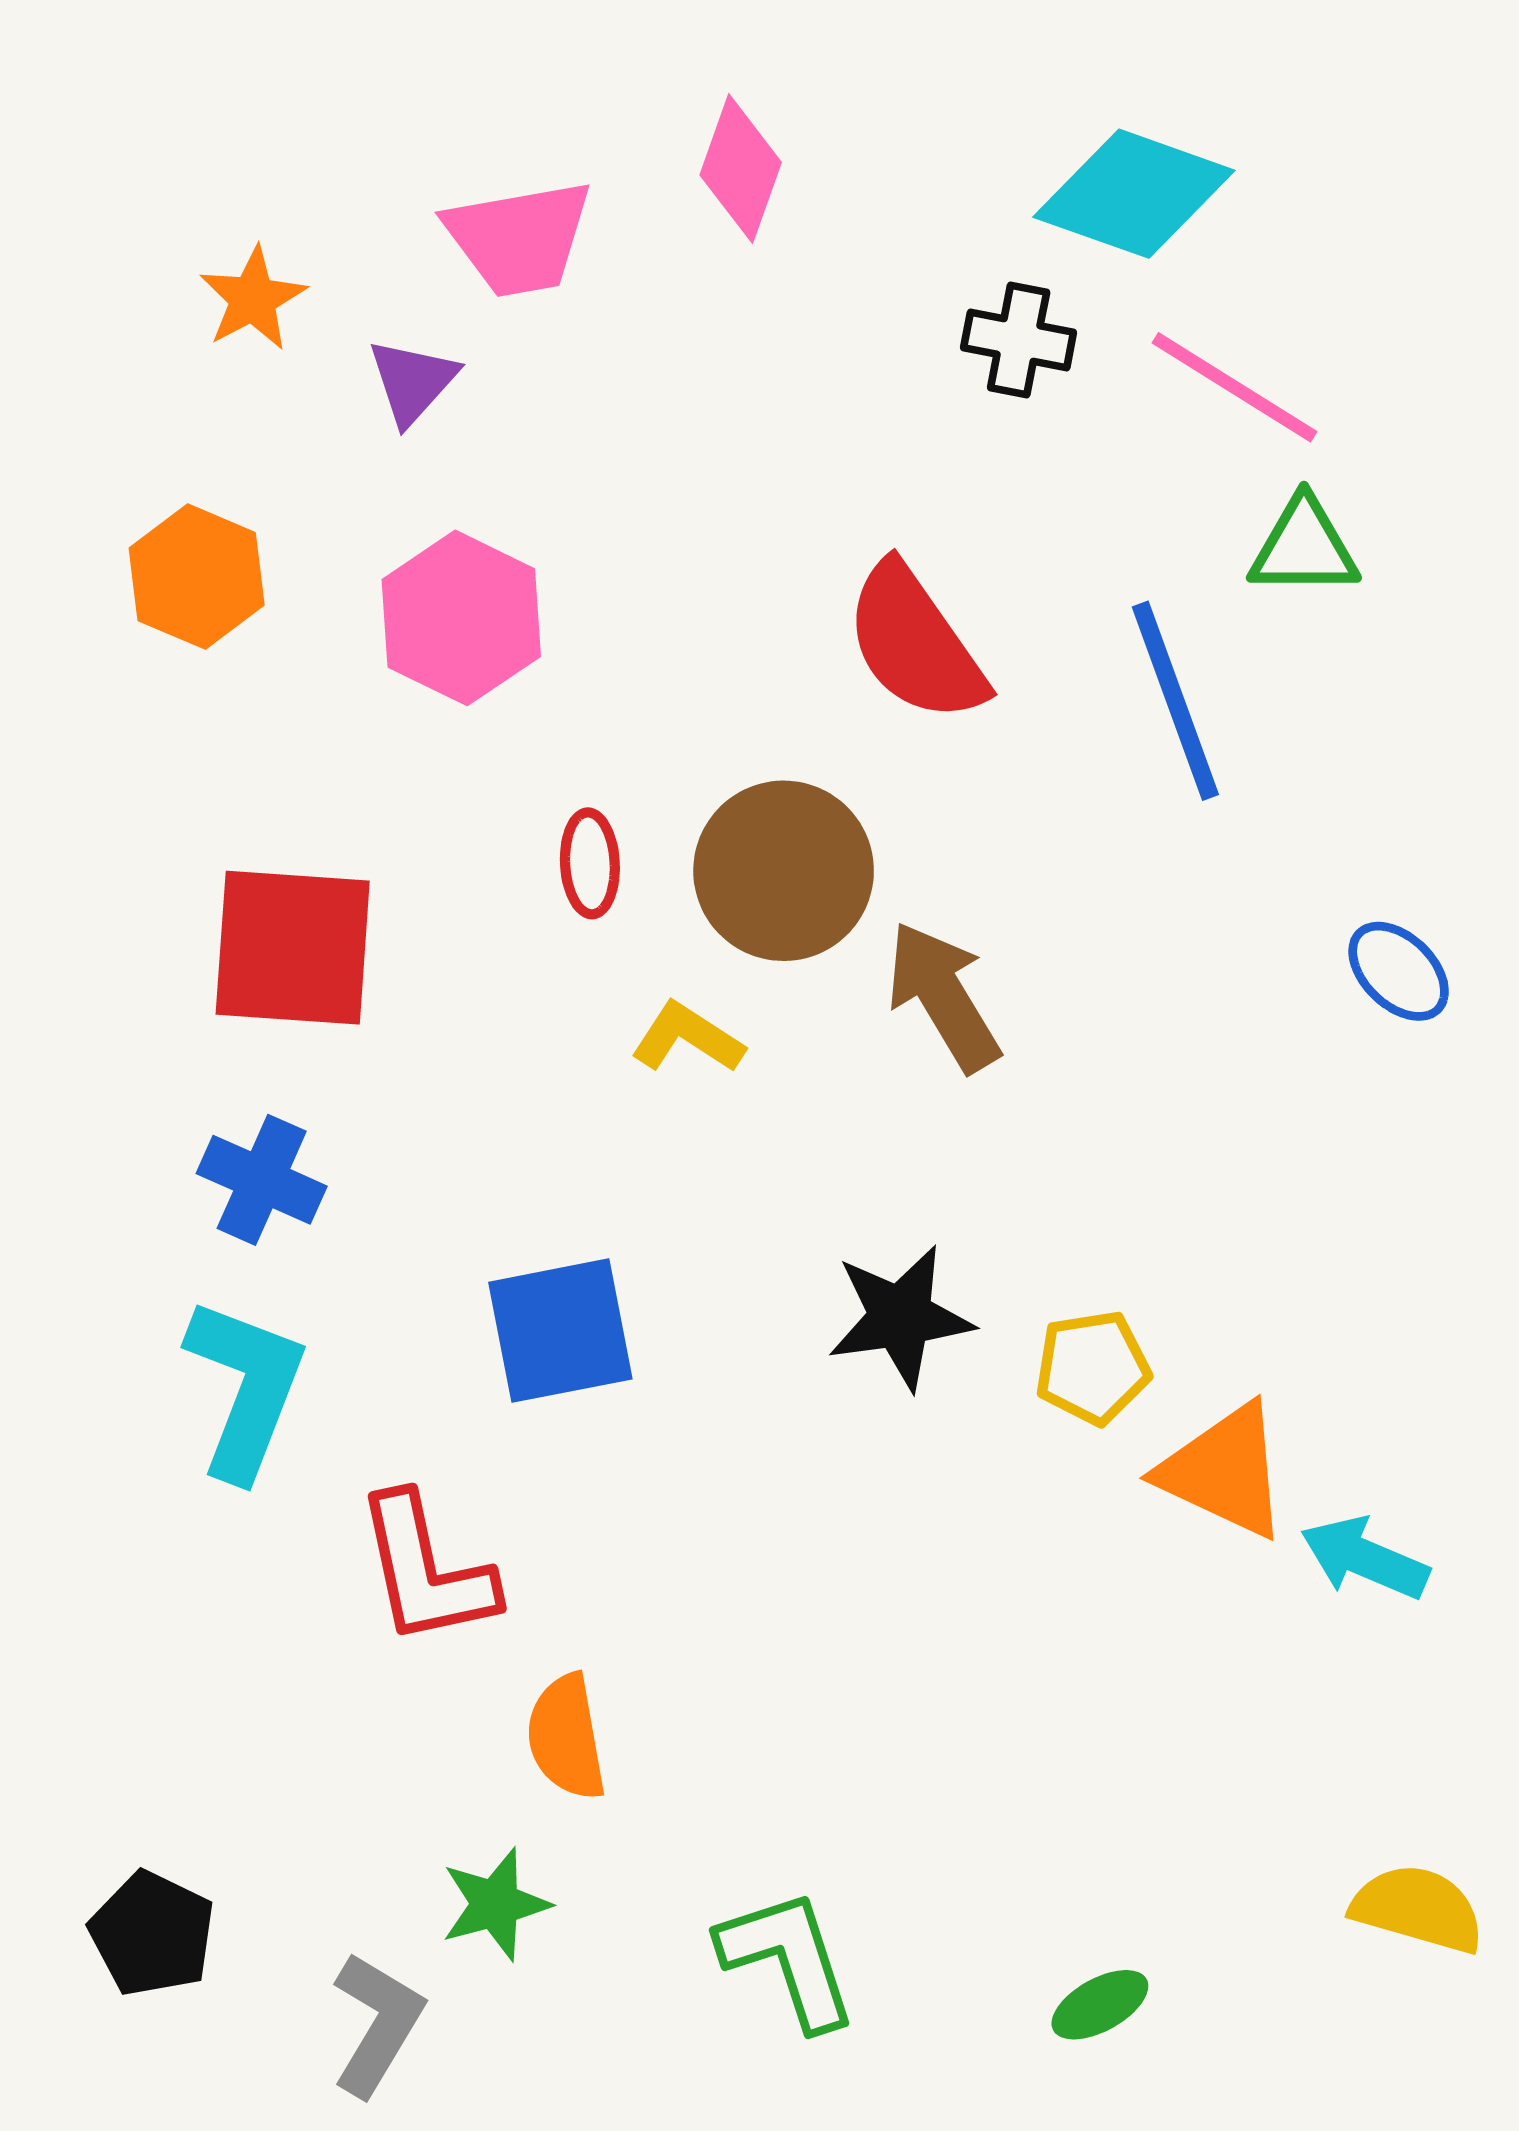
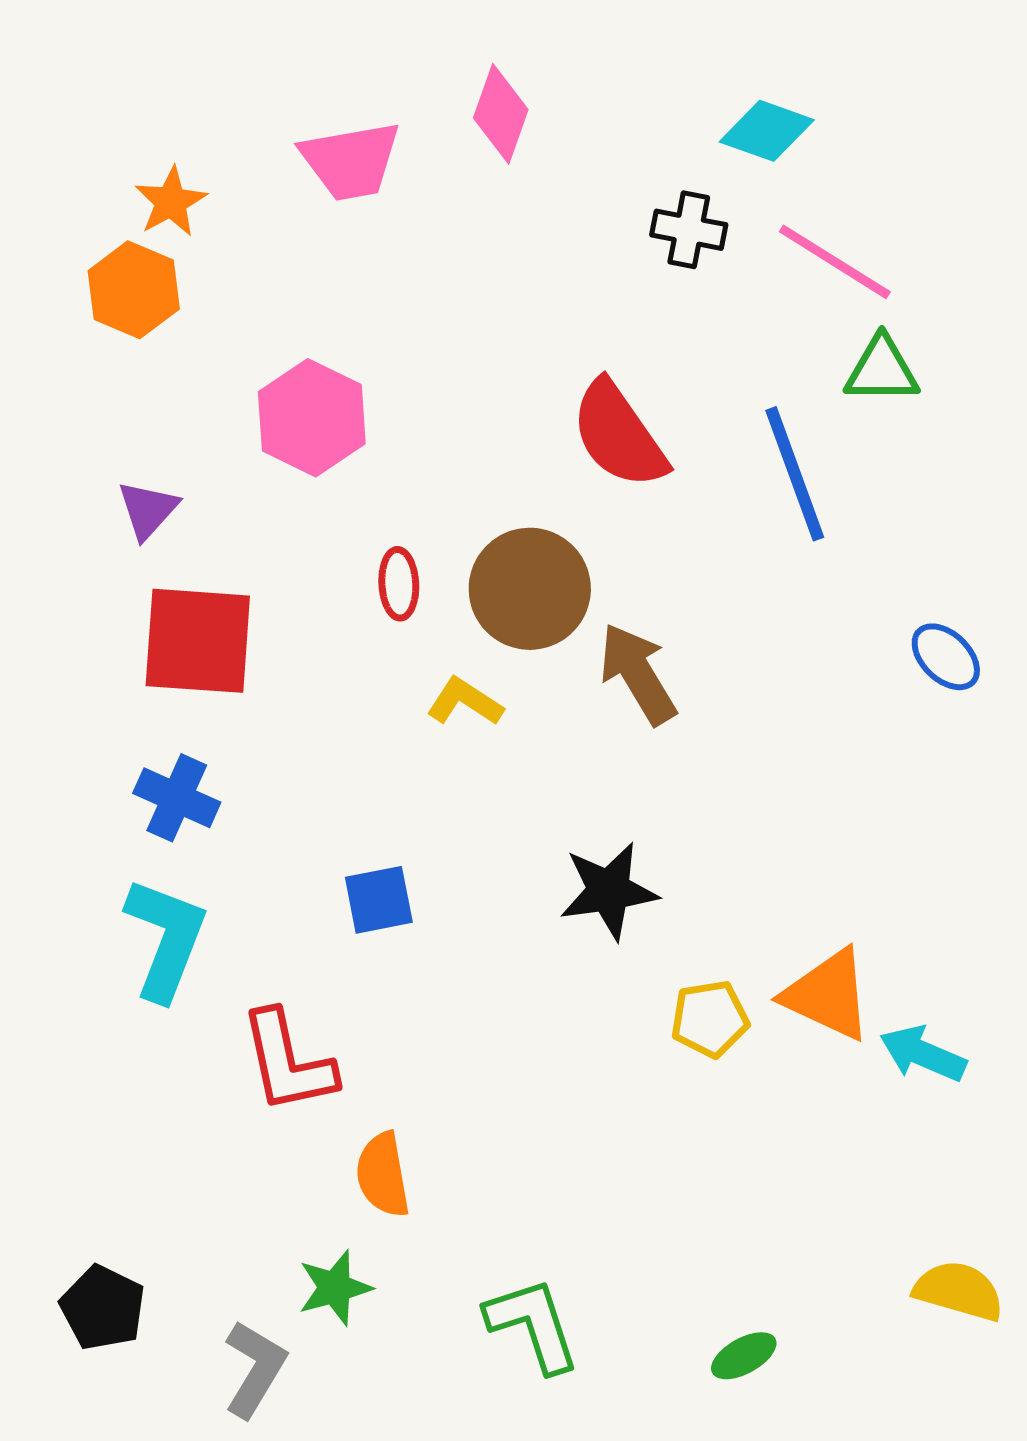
cyan diamond: (1134, 194) -> (767, 131), size x0.7
purple triangle: (412, 381) -> (148, 510), moved
orange hexagon: (197, 577) -> (134, 290), moved
blue square: (560, 1331) -> (379, 900), size x0.7
yellow pentagon: (1093, 1368) -> (710, 1019), moved

